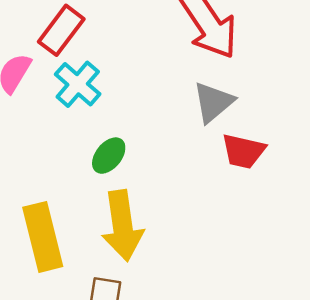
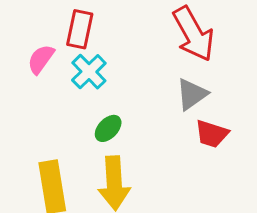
red rectangle: (61, 30) -> (80, 29), turned -30

